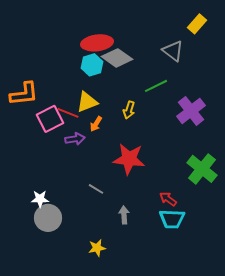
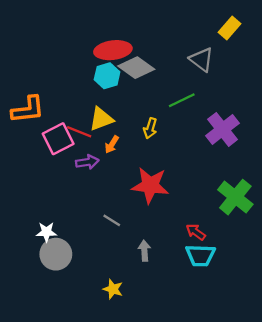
yellow star: (97, 248) -> (113, 289), turned 30

